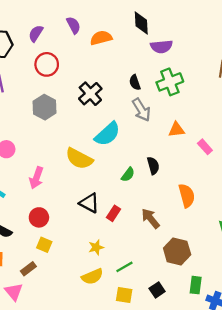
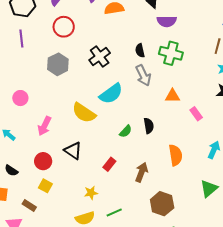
green cross: (170, 82) -> (171, 53), turned 30
black triangle: (89, 203) -> (73, 151), moved
brown arrow: (151, 219) -> (142, 172), turned 54
brown rectangle: (28, 269) -> (29, 206), turned 64

